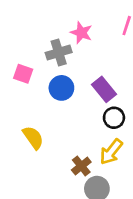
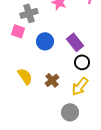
gray cross: (59, 52) -> (29, 13), moved
brown cross: (81, 166) -> (52, 80), moved

